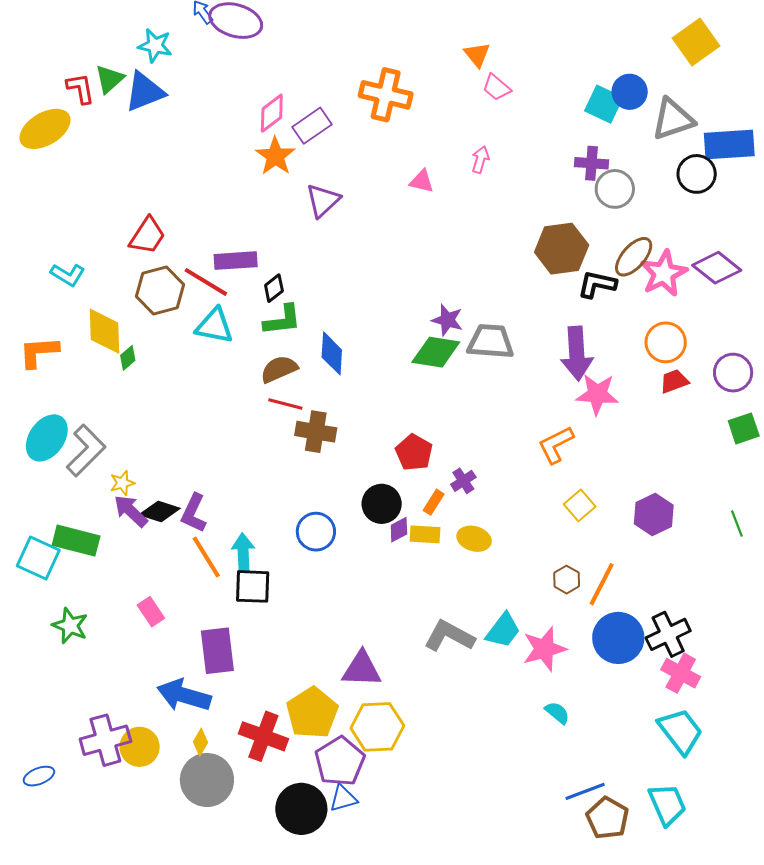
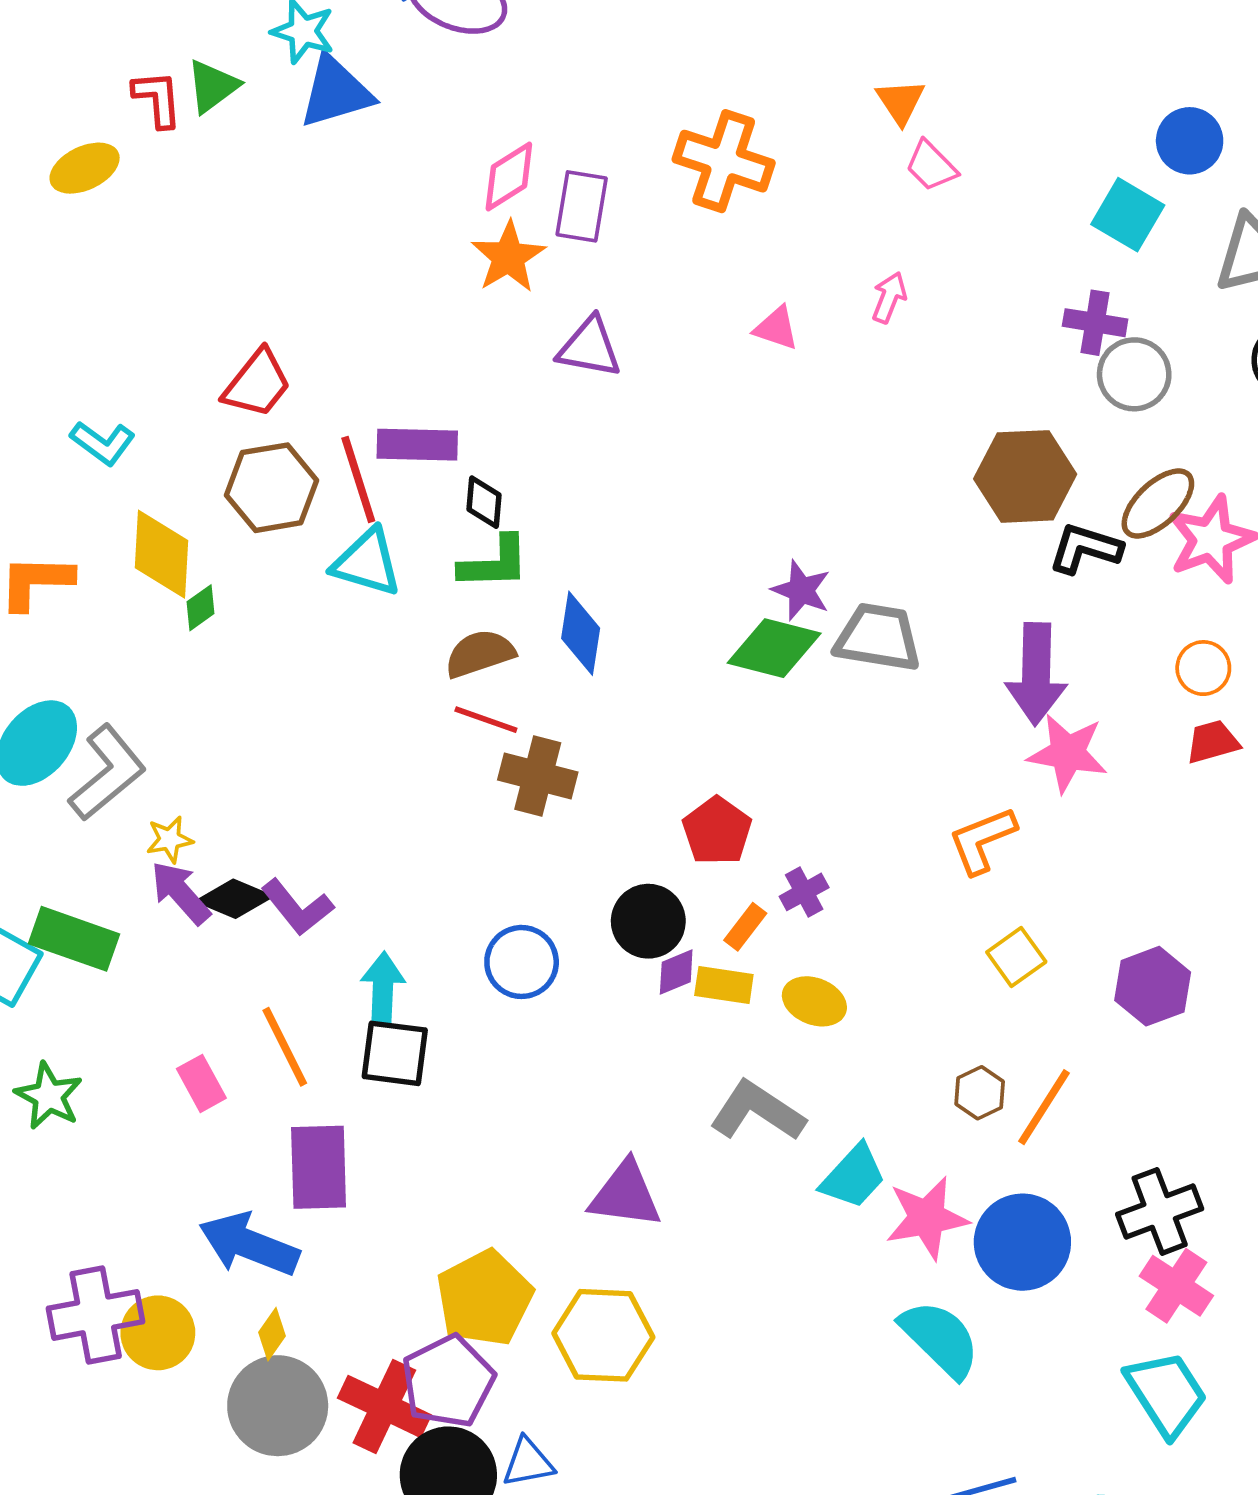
blue triangle: (145, 92) -> (336, 92), moved
blue circle: (630, 92) -> (1190, 141), moved
purple rectangle: (312, 126) -> (582, 206), turned -51
yellow ellipse: (45, 129) -> (85, 168), size x0.7
purple triangle: (323, 201) -> (589, 347), turned 48
red line: (206, 282) -> (358, 479), turned 36
black diamond: (274, 288) -> (484, 502), turned -52
orange circle: (666, 342) -> (1203, 668), size x0.7
purple L-shape: (194, 513) -> (297, 907), turned -69
orange line: (206, 557) -> (285, 1047), moved
gray L-shape: (449, 636) -> (757, 1111), moved
blue circle: (618, 638) -> (1022, 1242), moved
purple triangle: (362, 669) -> (625, 1195), moved
cyan semicircle: (557, 713) -> (940, 1339), size x1.8
red cross: (263, 736) -> (384, 1406), moved
purple pentagon: (340, 761) -> (448, 1381), moved

